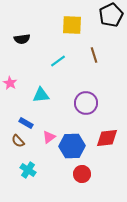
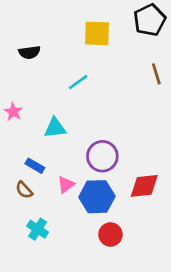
brown line: (94, 55) -> (156, 74), moved
purple circle: (86, 103) -> (102, 156), moved

